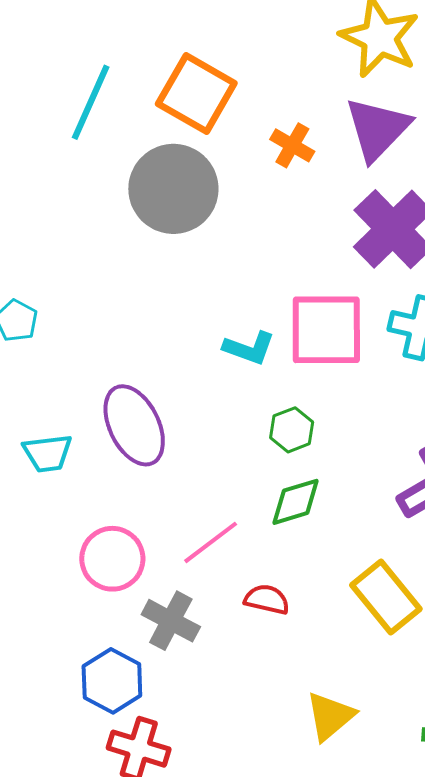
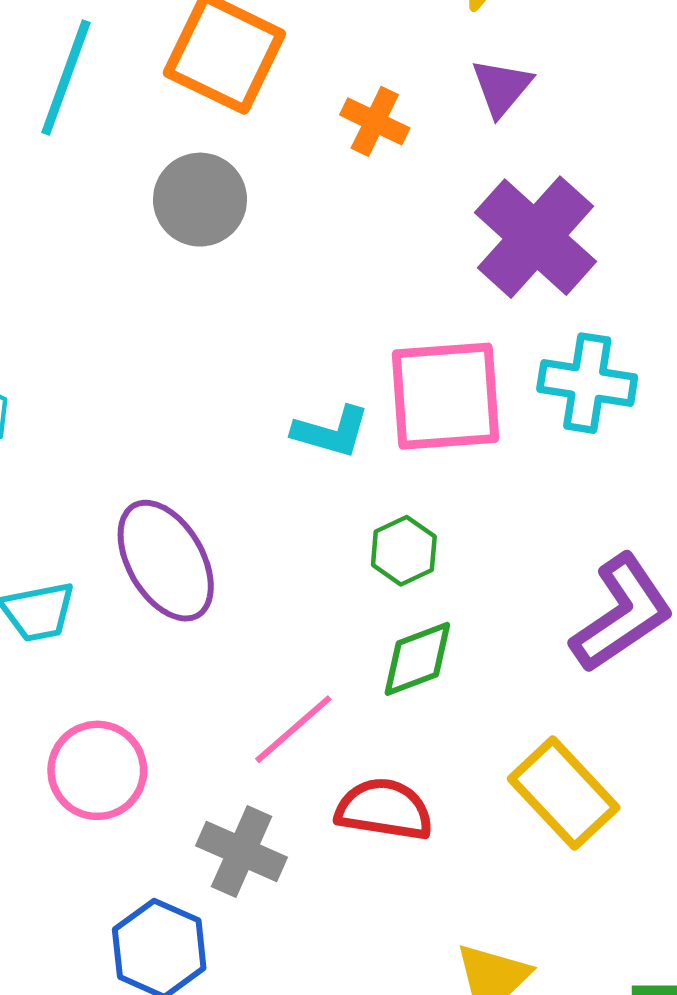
purple triangle: (377, 129) -> (502, 87), size x0.6
gray circle: (173, 189) -> (200, 200), size x0.7
pink circle: (112, 559) -> (97, 770), moved
red semicircle: (267, 599) -> (384, 809), size x1.4

